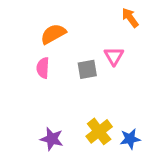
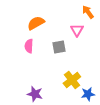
pink triangle: (114, 56) -> (77, 30), moved
yellow cross: (99, 131) -> (72, 80), moved

